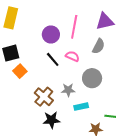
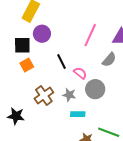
purple circle: (51, 35) -> (42, 34), moved
pink semicircle: (72, 56) -> (80, 73), moved
black star: (51, 120) -> (16, 116), moved

